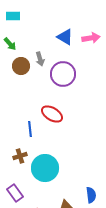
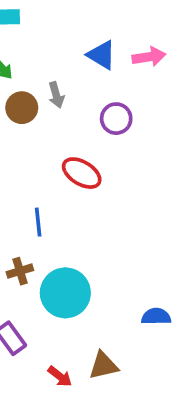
purple circle: (63, 74) -> (116, 119), moved, size x0.7
red ellipse: (52, 114) -> (82, 173), moved
blue semicircle: (91, 195) -> (156, 316), moved, turned -84

